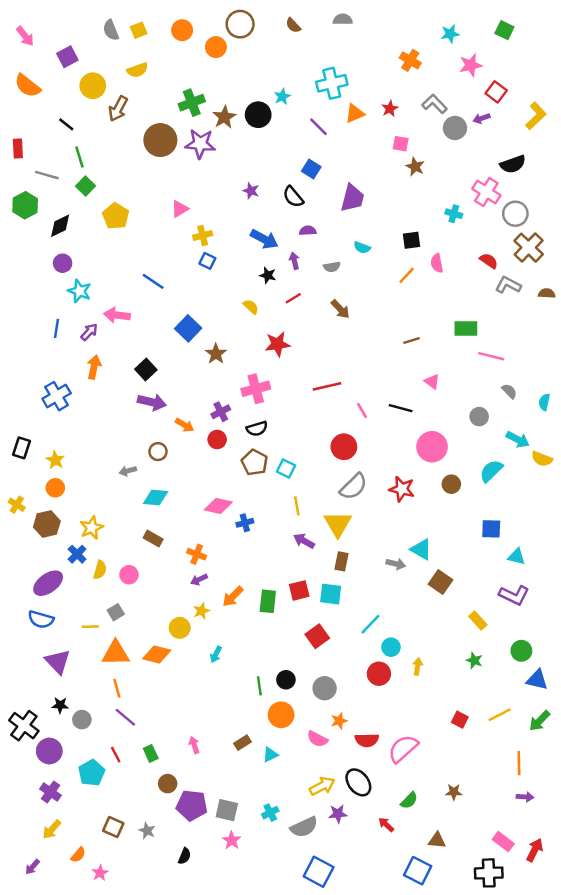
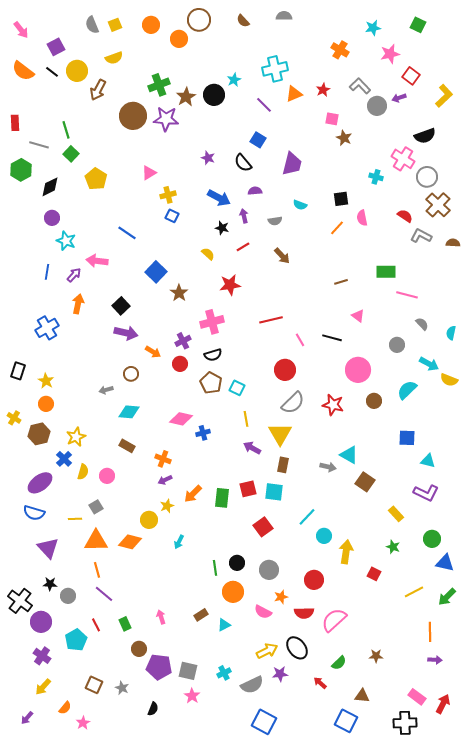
black line: (66, 124) -> (52, 72), moved
yellow arrow: (418, 666) -> (346, 552), size x1.6
red circle: (379, 674) -> (314, 580), moved
red square: (460, 720) -> (374, 574), moved

